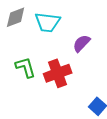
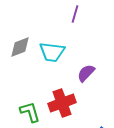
green L-shape: (26, 67) -> (30, 112), moved

